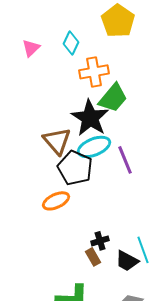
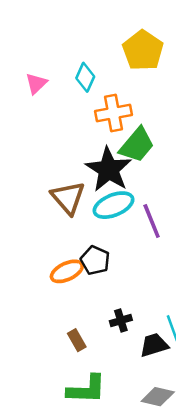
black pentagon: (75, 168) -> (95, 260), moved, size x0.7
brown rectangle: (93, 257) -> (77, 340), moved
black trapezoid: (127, 261) -> (154, 345), turned 135

